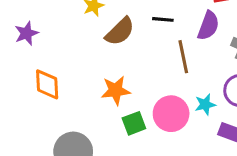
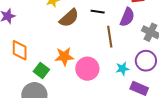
pink circle: (171, 114) -> (87, 69), moved
green square: (134, 123) -> (41, 70), moved, turned -35

